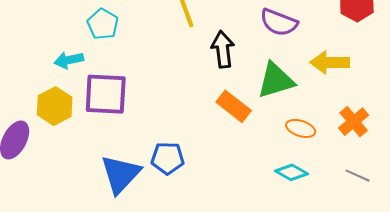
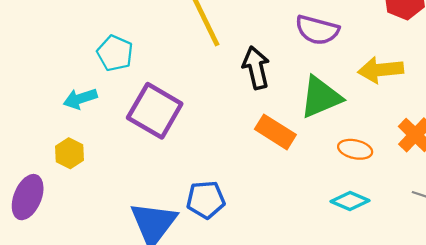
purple square: (106, 94) -> (155, 111), moved, turned 33
yellow hexagon: (55, 106) -> (70, 153), size x0.7

